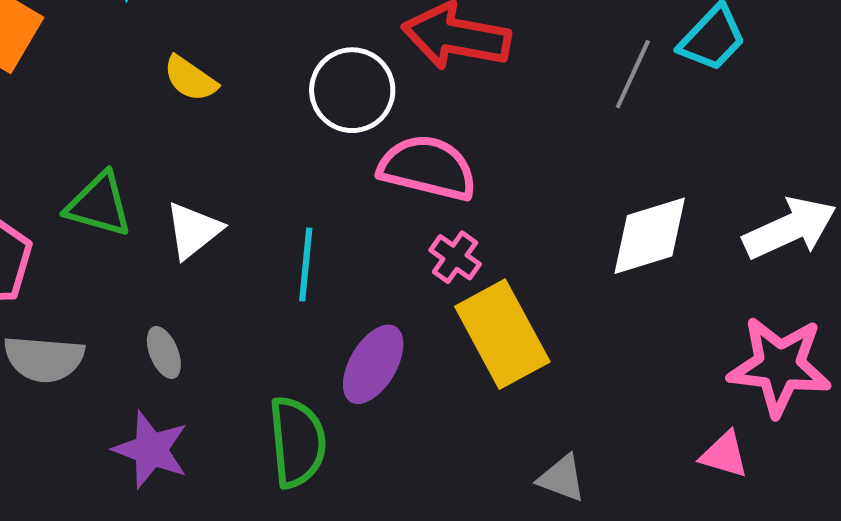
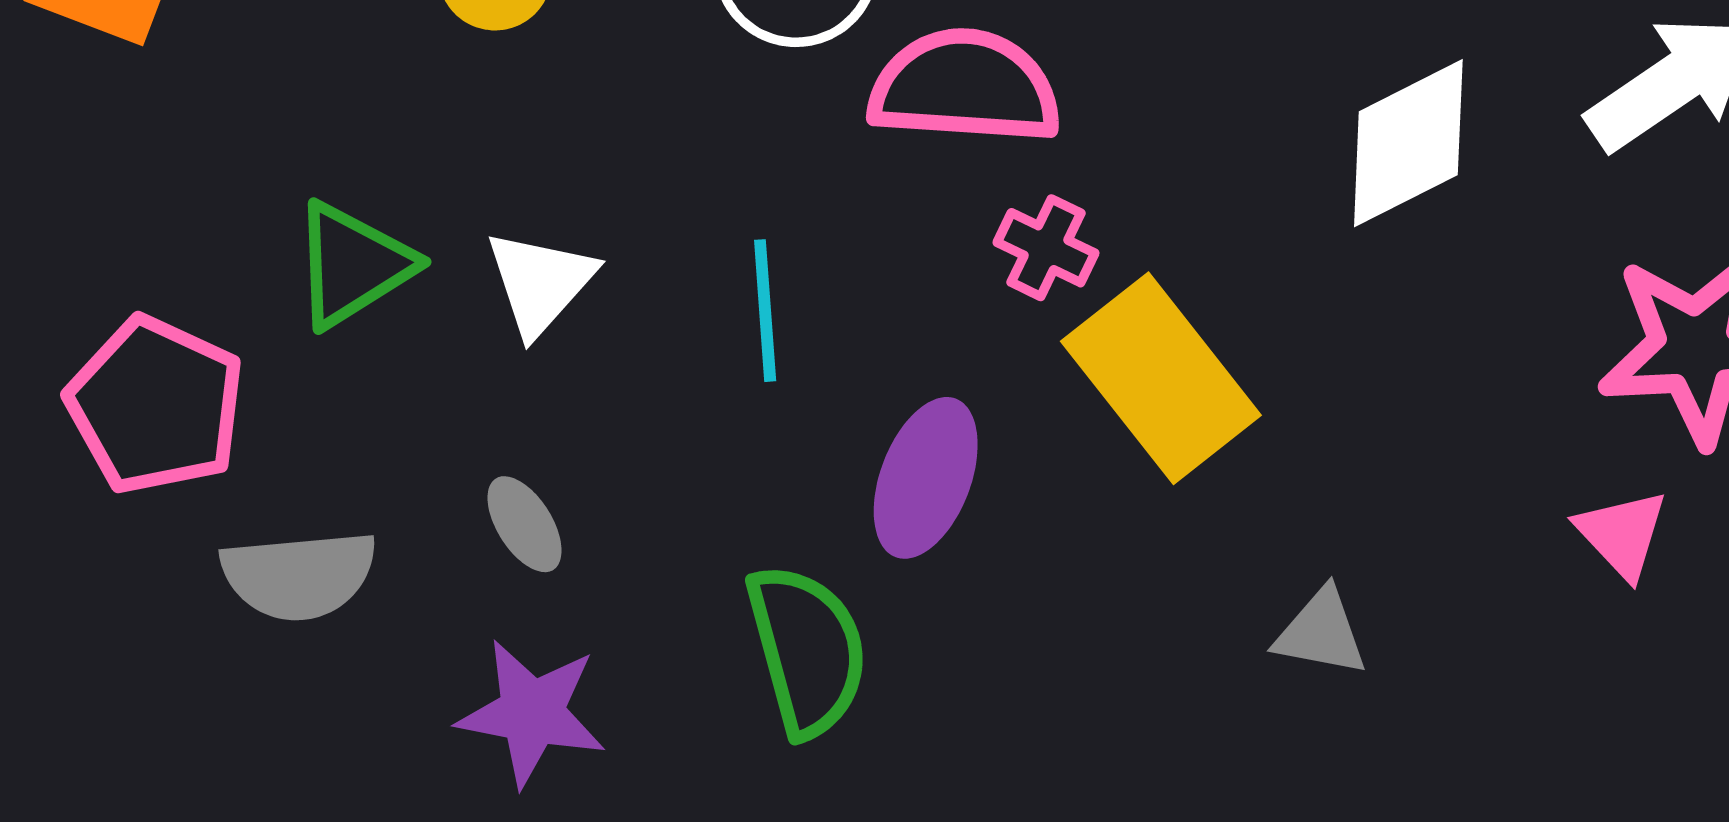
green triangle: (99, 205) -> (353, 265), turned -38
pink triangle: (724, 455) -> (1622, 534), turned 40

